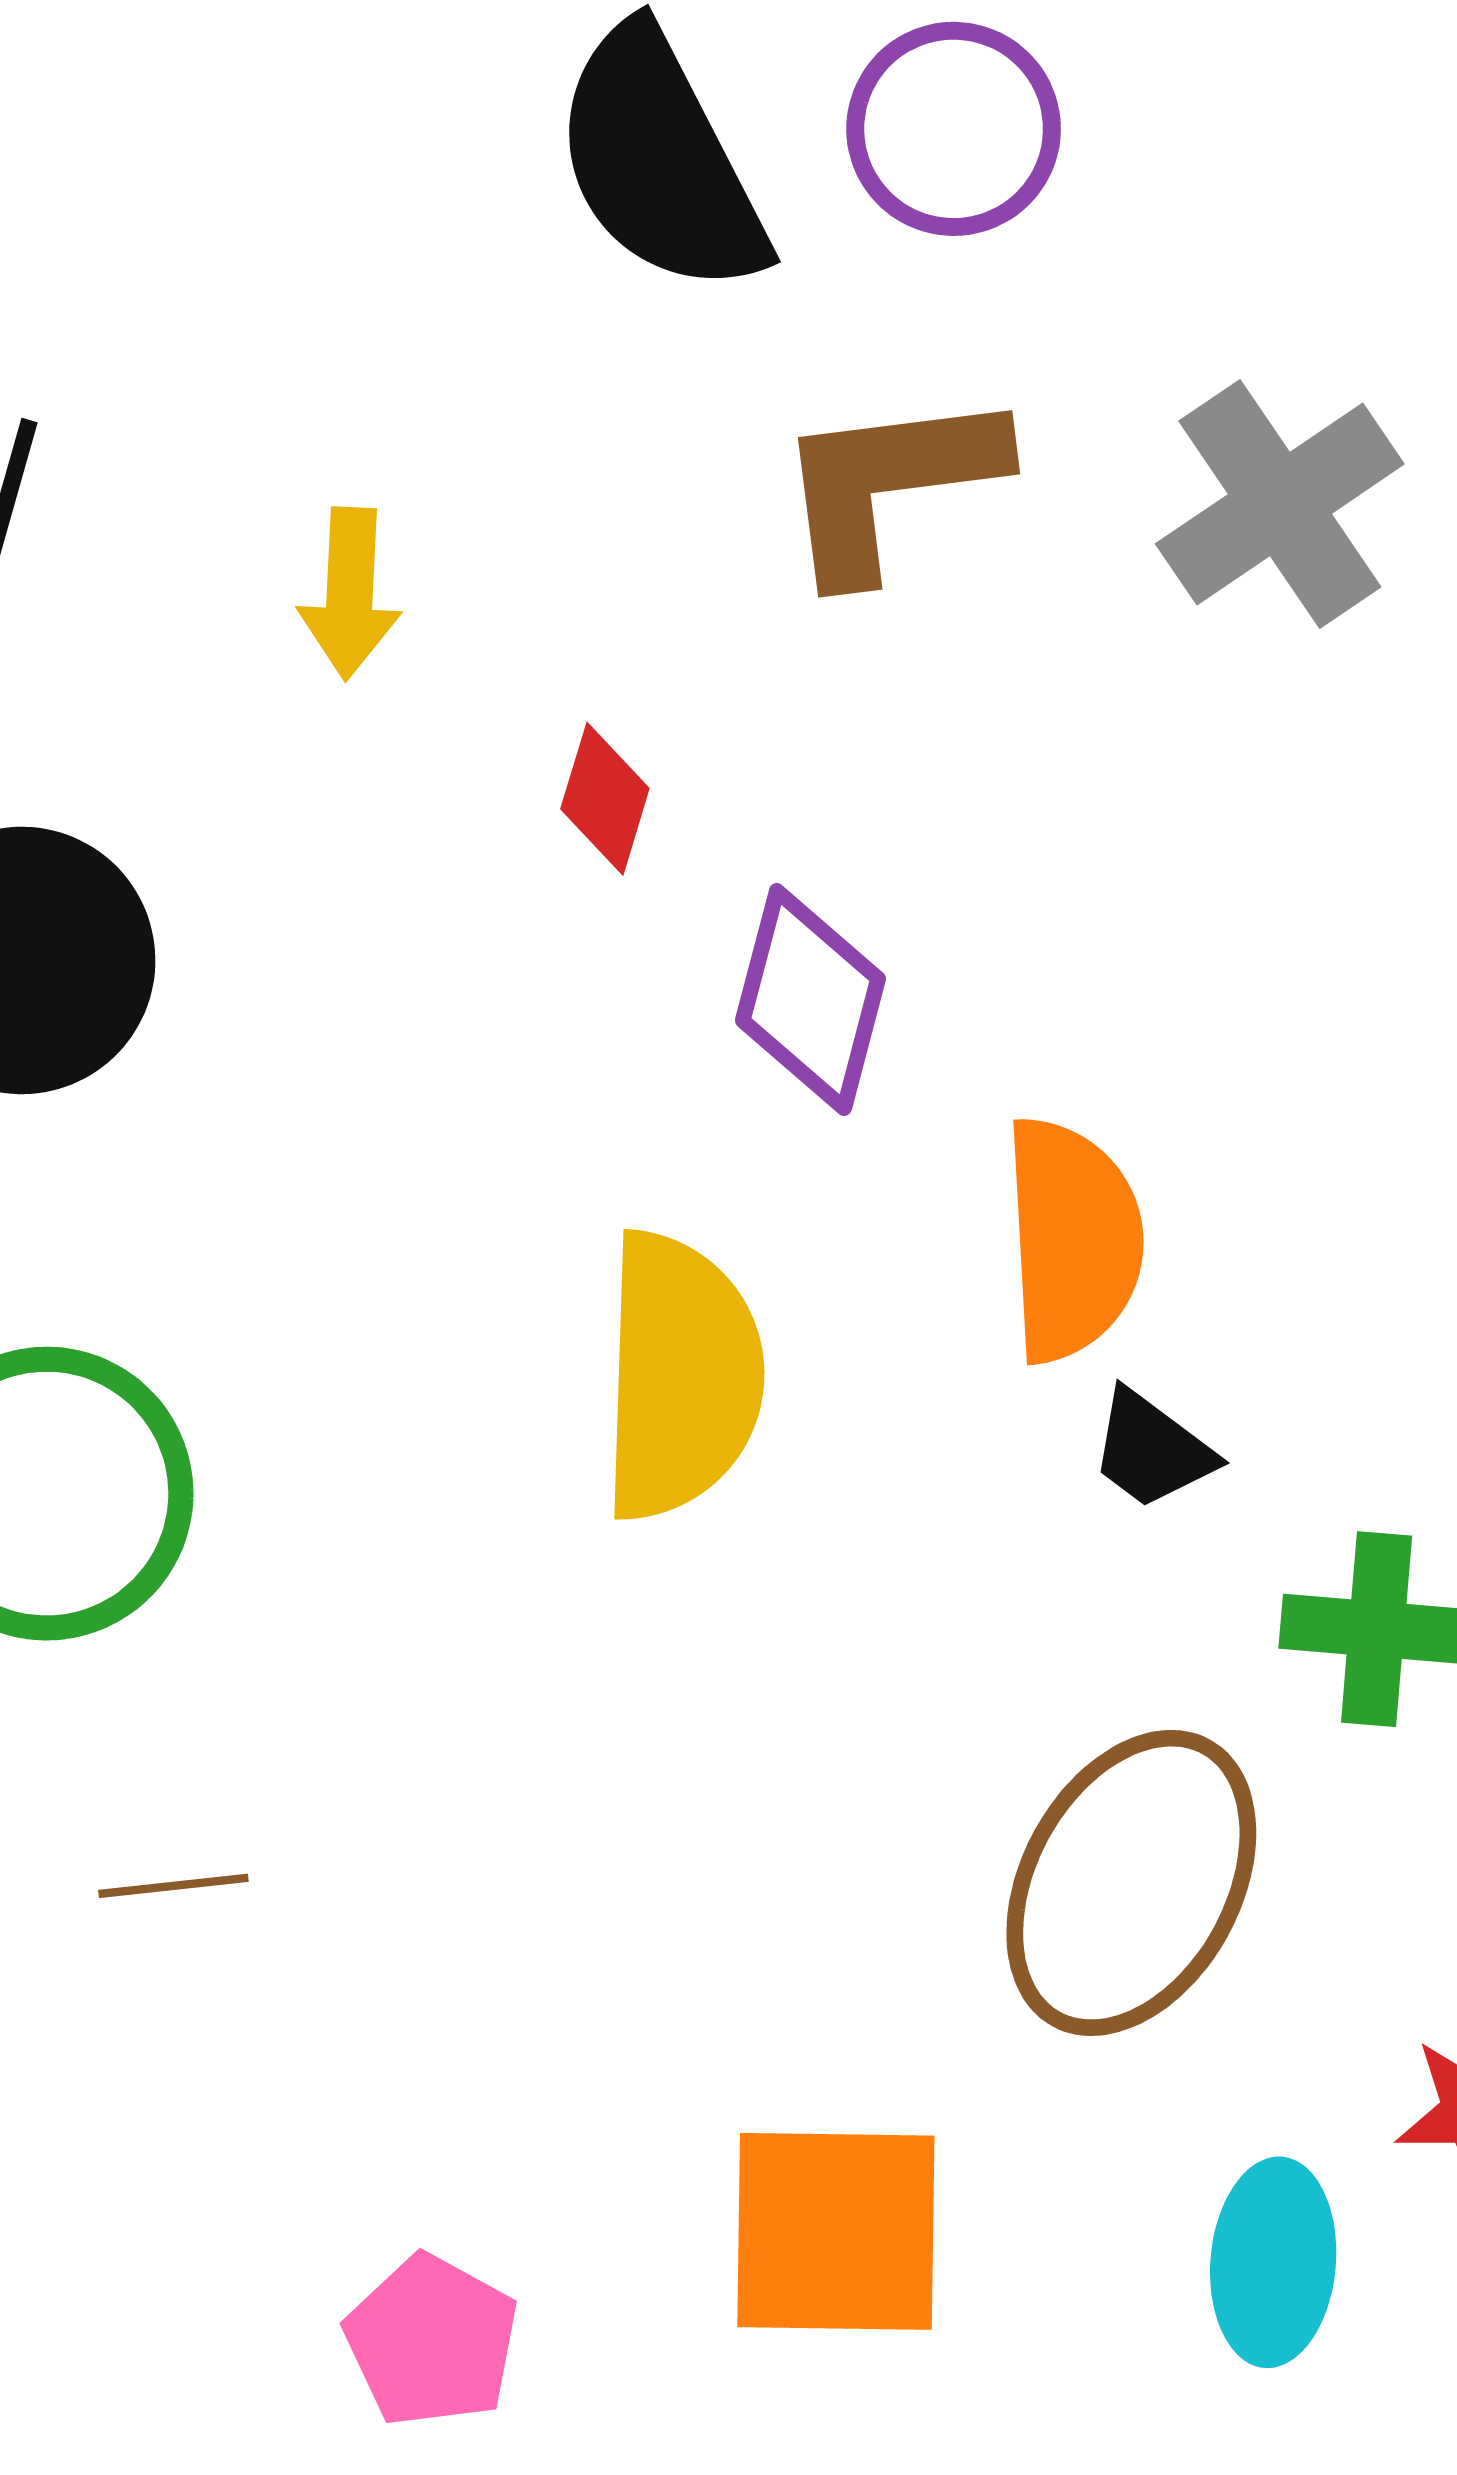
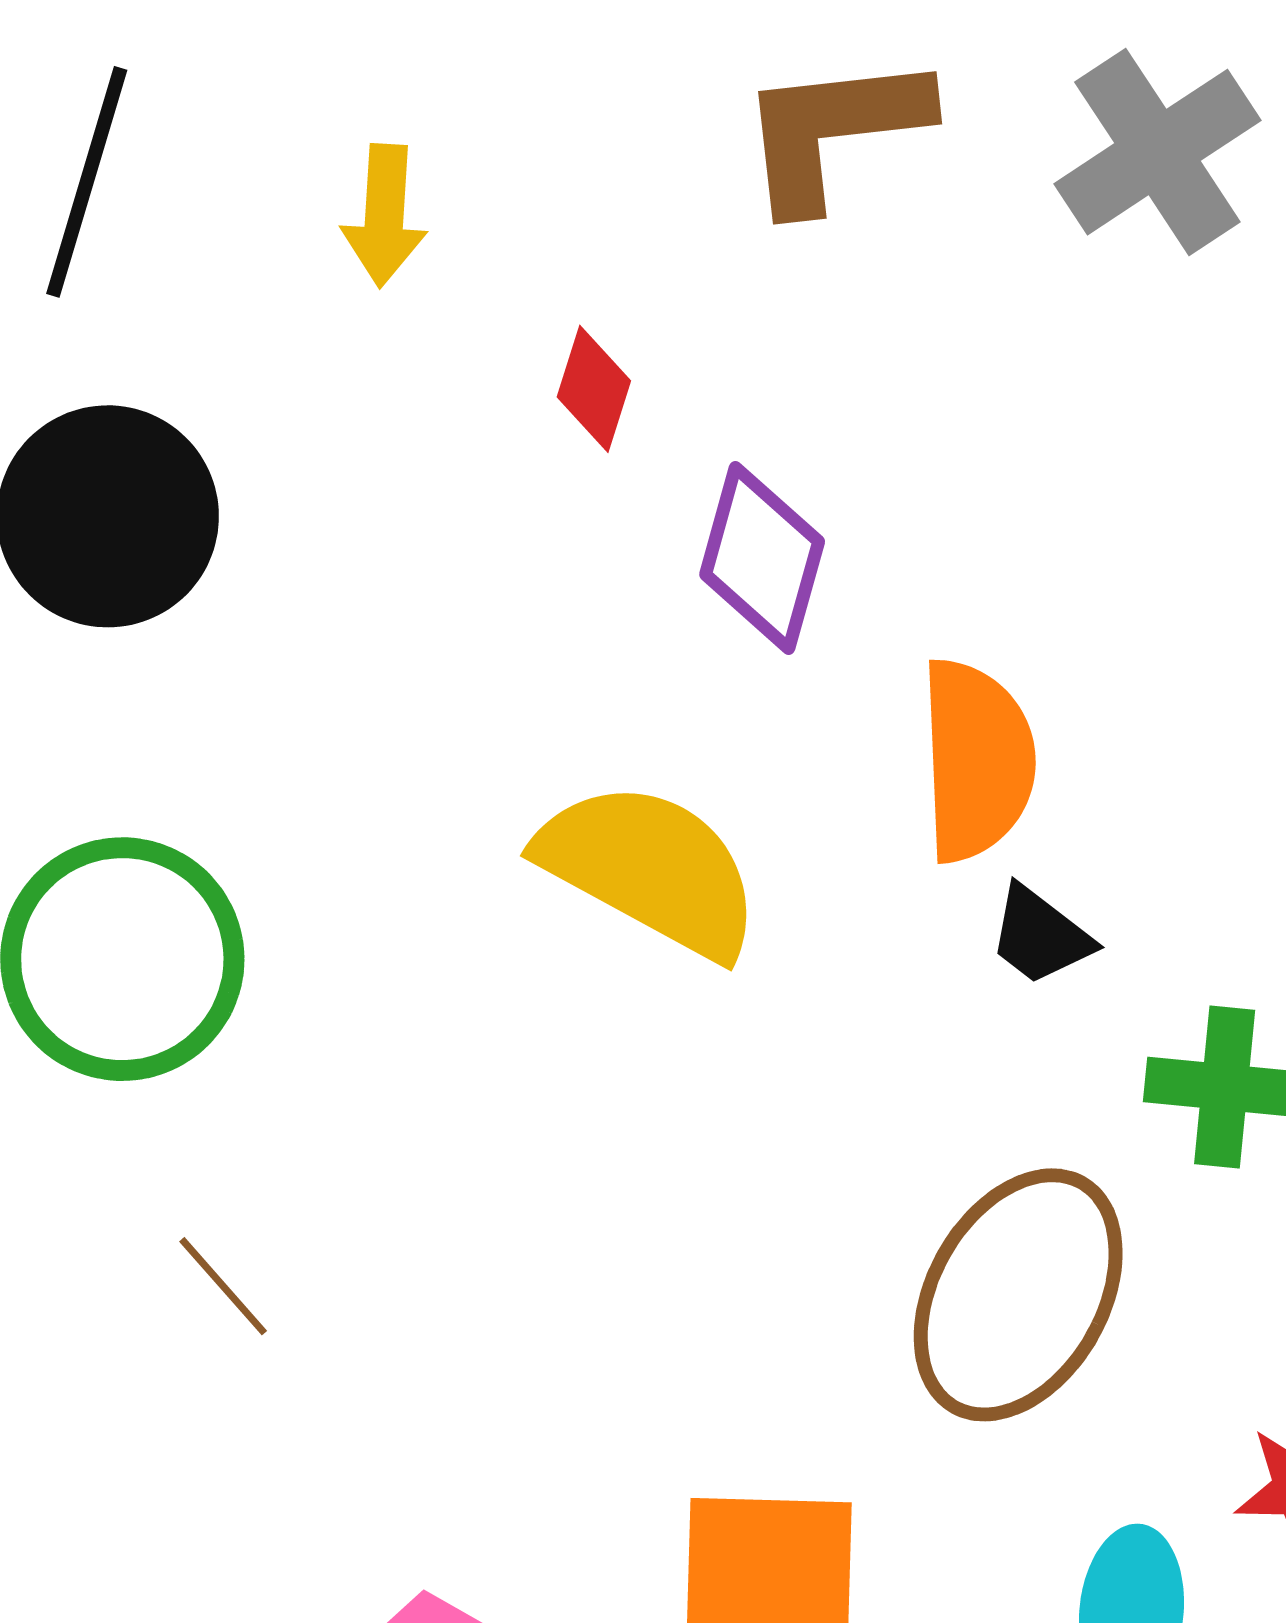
yellow semicircle: (681, 1376) -> (650, 869), turned -64
brown line: (173, 1886) -> (223, 1286), turned 54

